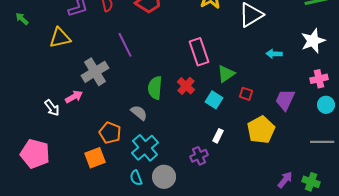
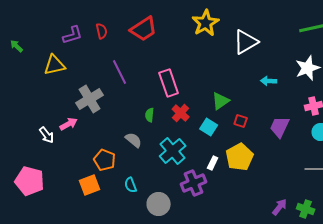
pink rectangle: (199, 52) -> (169, 83), moved
green semicircle: (155, 88) -> (150, 115), size x0.6
yellow pentagon: (261, 130) -> (240, 157), moved
cyan cross: (145, 148) -> (173, 151), moved
purple cross: (199, 156) -> (194, 183), size x1.4
cyan semicircle: (136, 178) -> (131, 185), moved

